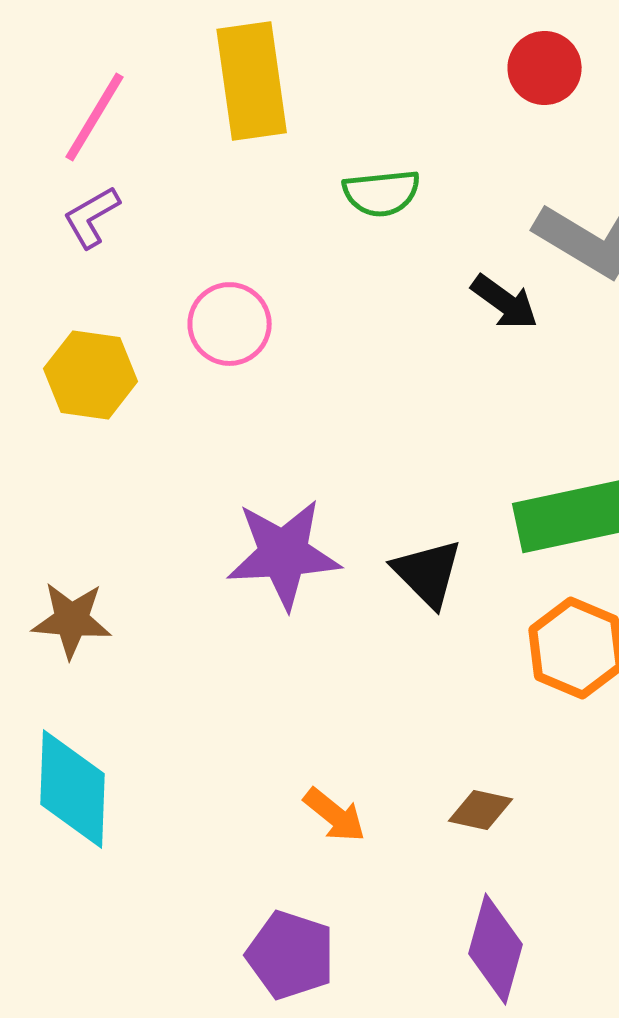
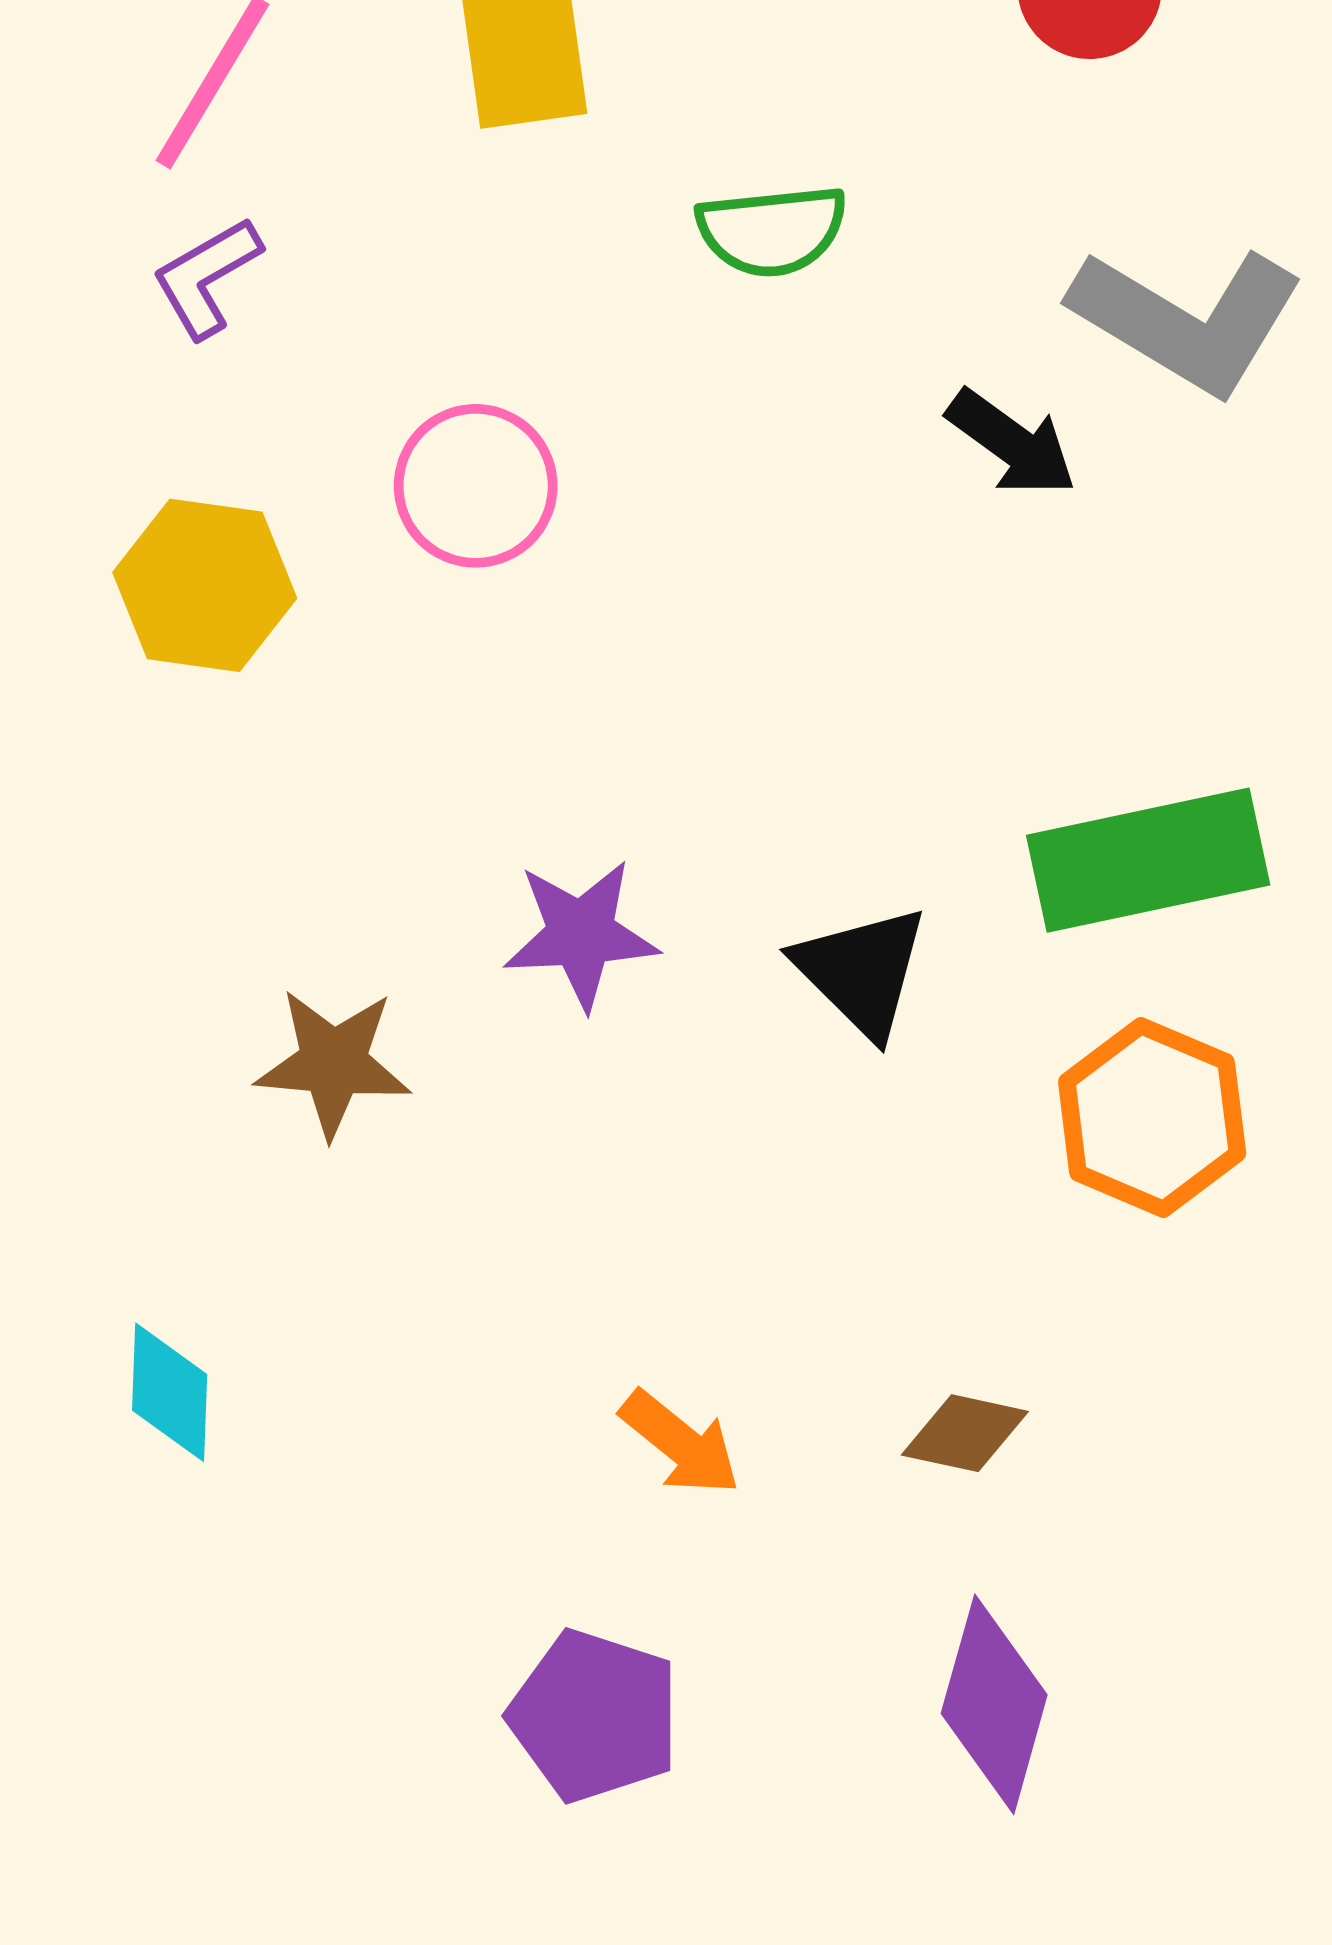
purple star: (284, 554) -> (581, 934), size x0.7
brown star: (72, 620) -> (333, 1063), moved
cyan diamond: (73, 789) -> (170, 1392), size x0.6

